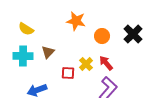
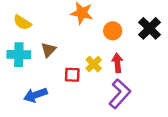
red arrow: (106, 63) -> (117, 63), turned 35

